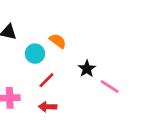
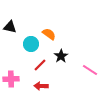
black star: (87, 69) -> (61, 56), moved

